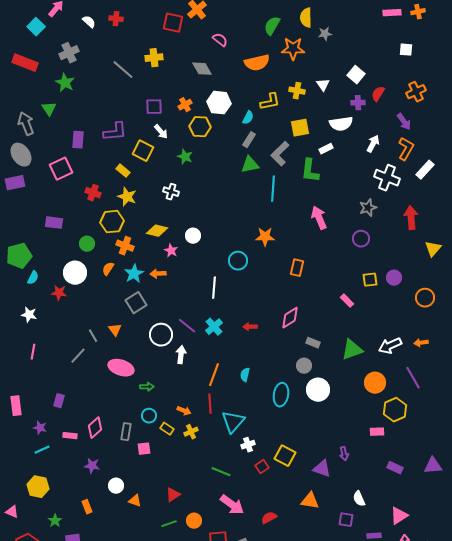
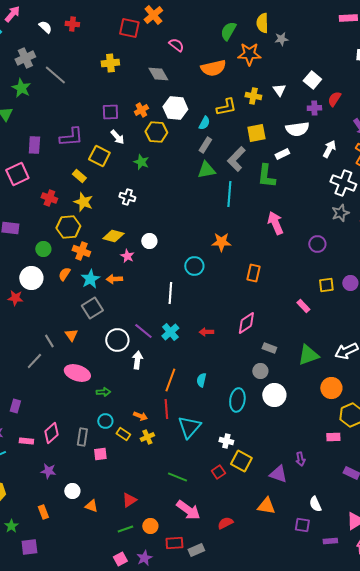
gray line: (123, 70) -> (55, 75), moved
gray star: (368, 208) -> (340, 213), moved
white cross: (248, 445) -> (226, 441), moved, turned 32

